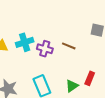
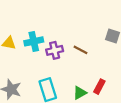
purple cross: (45, 49) -> (55, 50), turned -35

